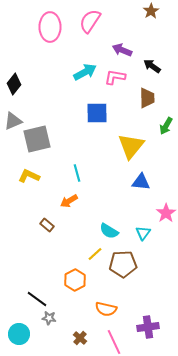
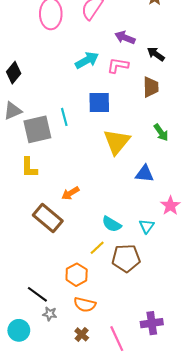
green arrow: (166, 126) -> (161, 132), moved, turned -66
yellow triangle: (131, 146) -> (117, 142), moved
cyan line: (77, 173) -> (64, 117), moved
yellow L-shape: (29, 176) -> (29, 167), turned -115
brown rectangle: (47, 225) -> (48, 218), size x2.0
orange semicircle: (106, 309) -> (85, 305), moved

